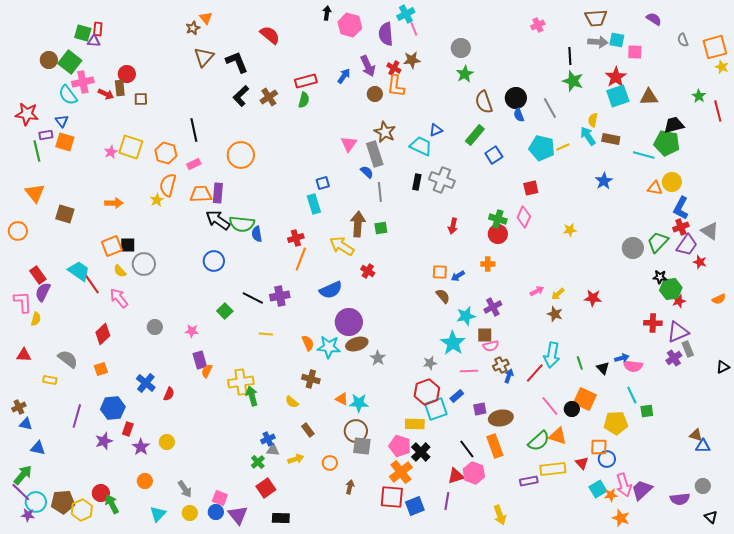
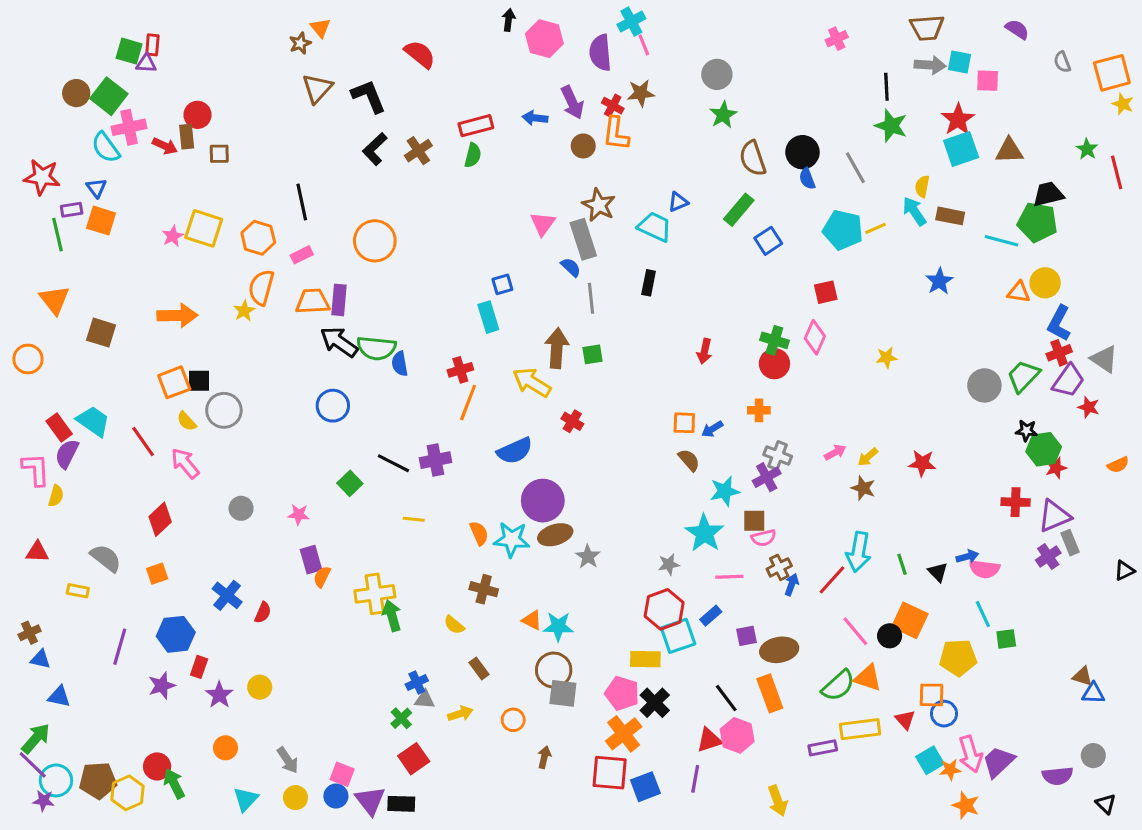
blue arrow: (344, 76) -> (535, 118), turned -119
gray cross: (442, 180) -> (778, 455), moved, size x0.7
orange arrow: (114, 203) -> (177, 315), size x1.4
cyan trapezoid: (79, 271) -> (93, 421), moved
black rectangle: (281, 518) -> (401, 804), moved

